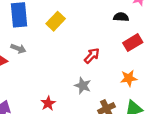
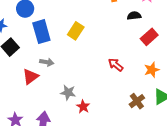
red arrow: (92, 56) -> (116, 65), moved, turned -84
gray star: (83, 86) -> (68, 93), moved

